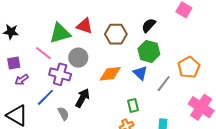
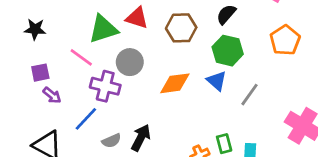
orange pentagon: (189, 67) -> (285, 40), moved
purple arrow: (22, 80) -> (52, 95), turned -104
black arrow: (82, 98) -> (141, 138), moved
green rectangle: (133, 105) -> (224, 144), moved
gray semicircle: (63, 114) -> (111, 141), turned 96

